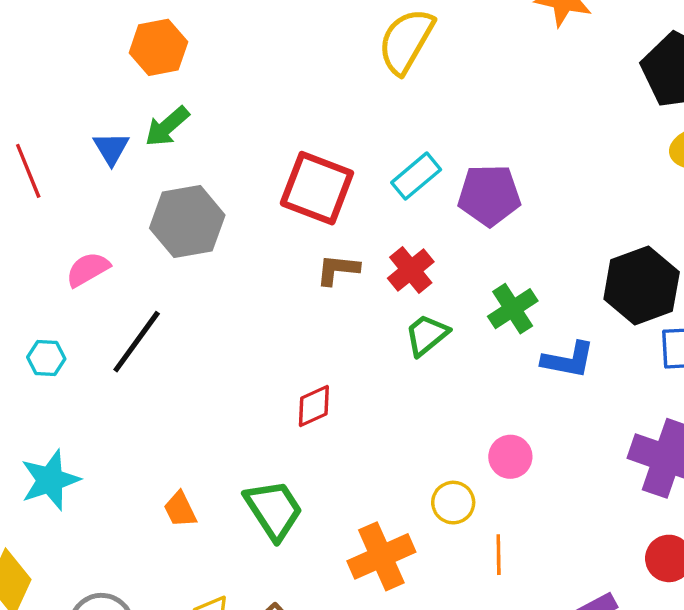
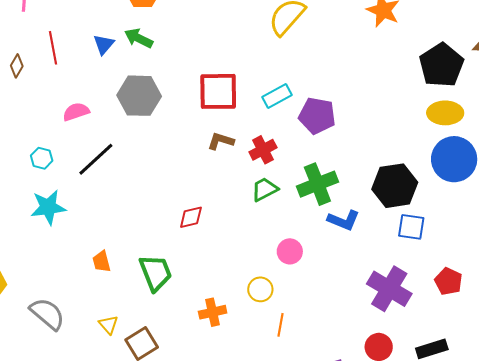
green arrow: (167, 126) -> (139, 38), turned 56
red square: (317, 188) -> (218, 91), turned -33
green cross: (513, 309) -> (317, 184), size x1.4
pink circle: (510, 457) -> (290, 251), moved
cyan star: (50, 480) -> (48, 207), moved
orange cross: (381, 556) -> (213, 312), size x0.7

